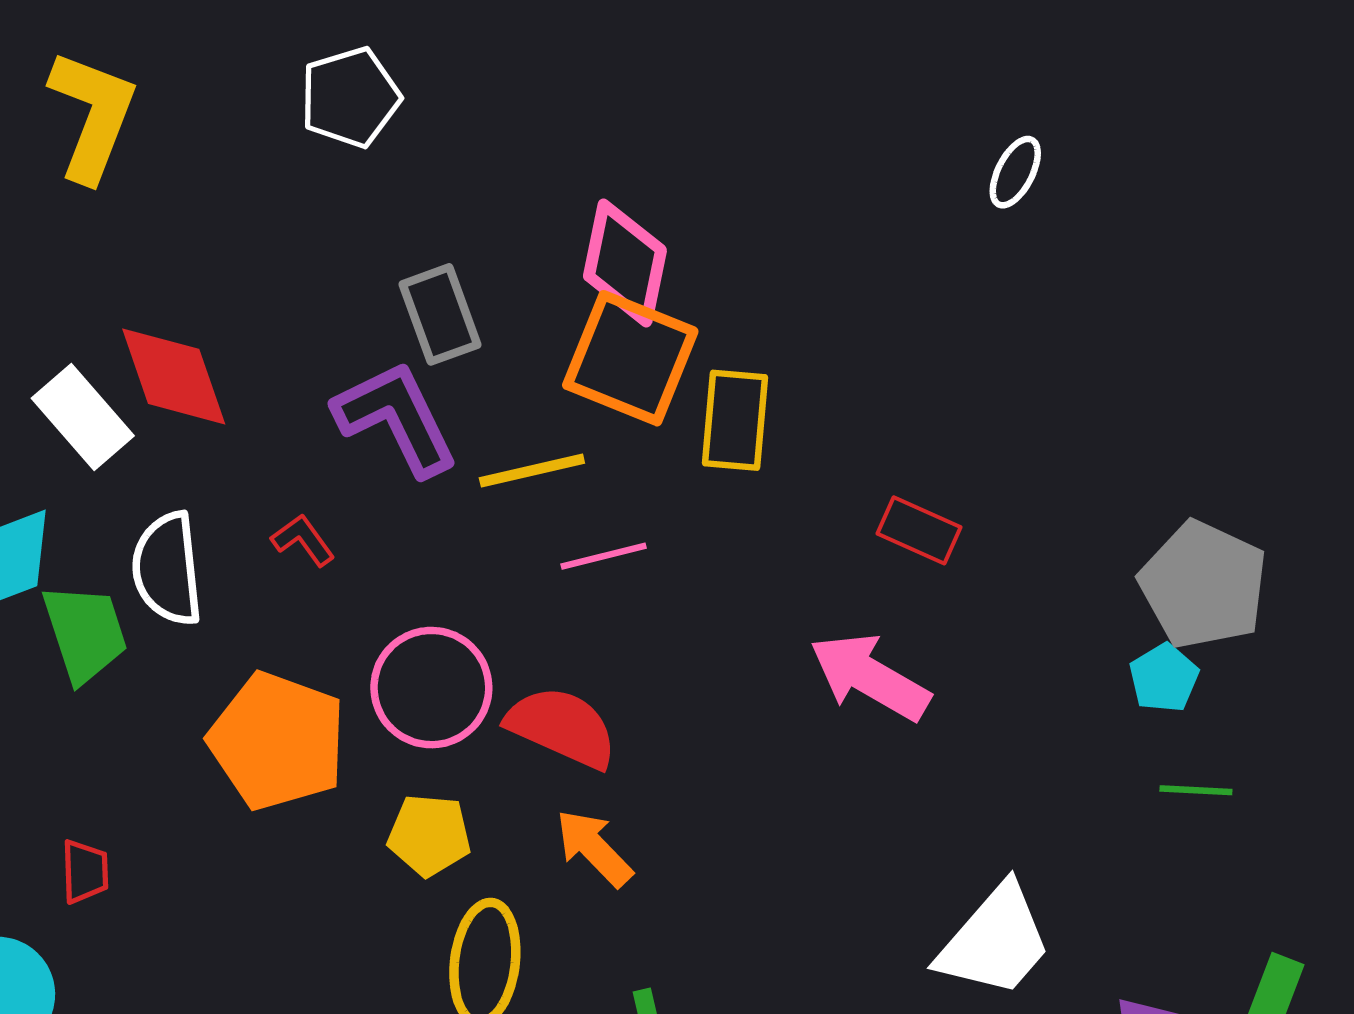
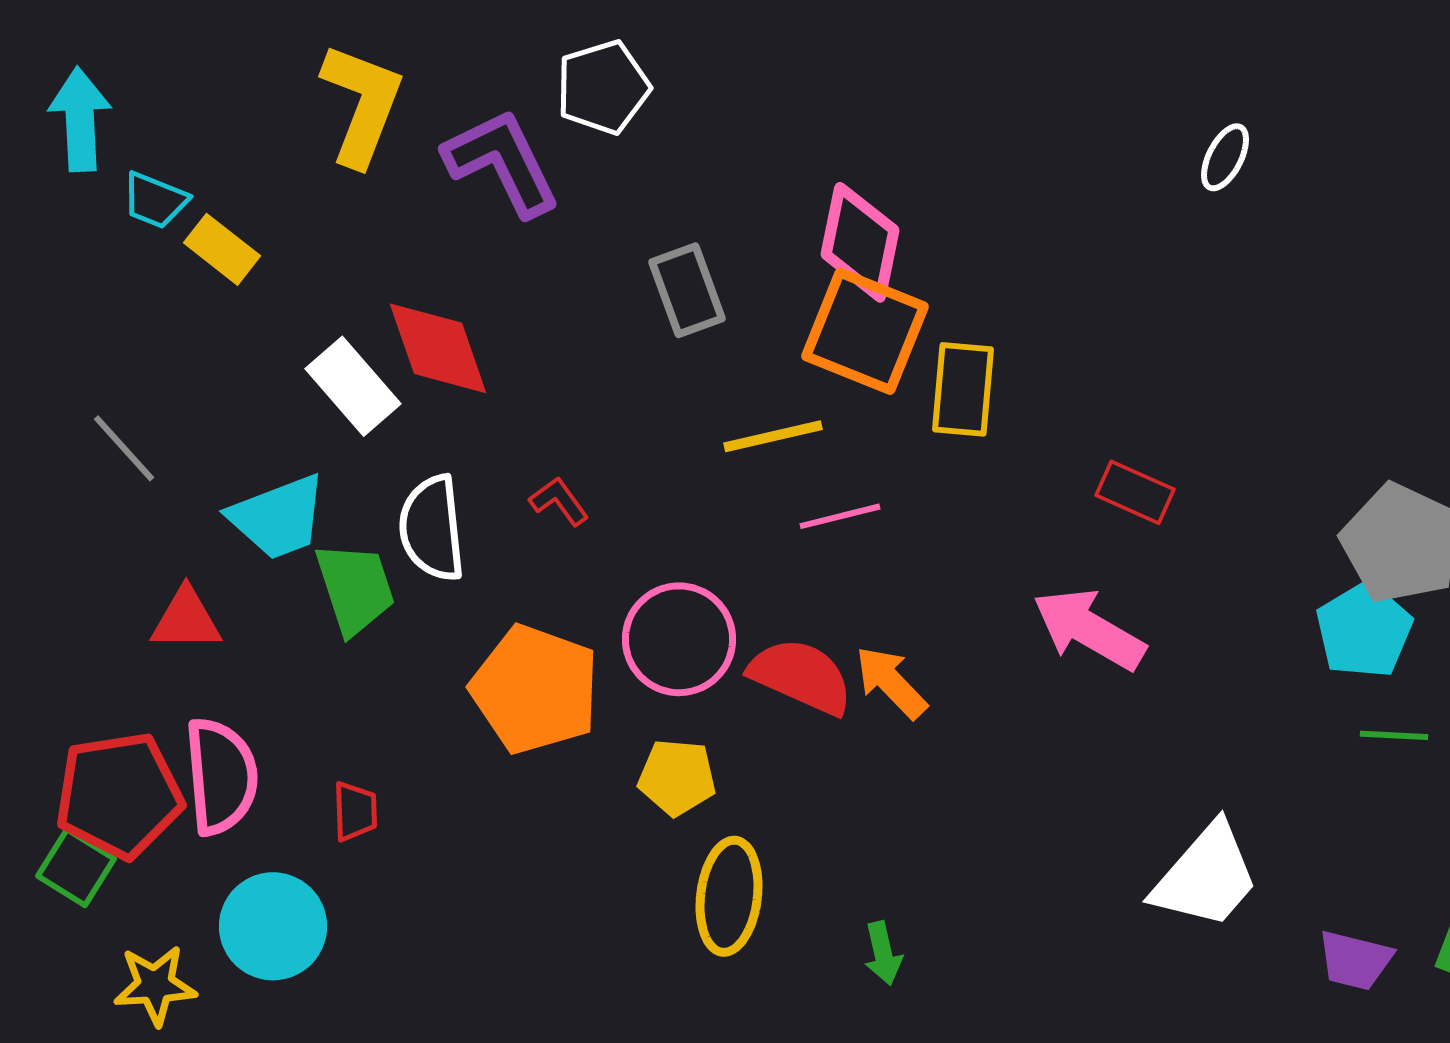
purple L-shape: (396, 418) -> (502, 162), moved
cyan pentagon: (1164, 678) -> (1364, 630), size x1.5
orange arrow: (594, 848) -> (891, 682), moved

